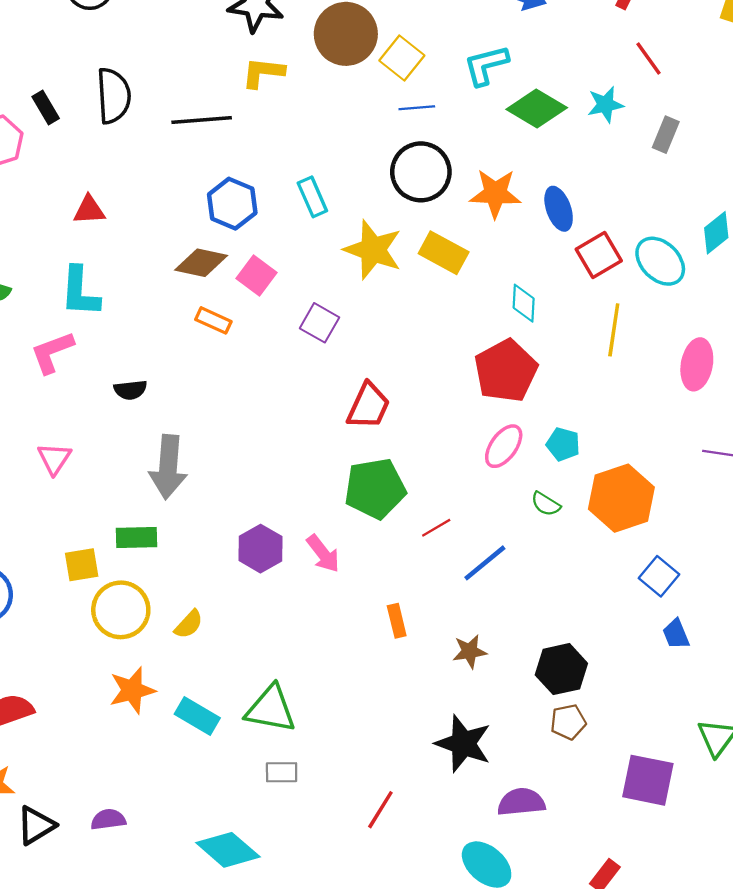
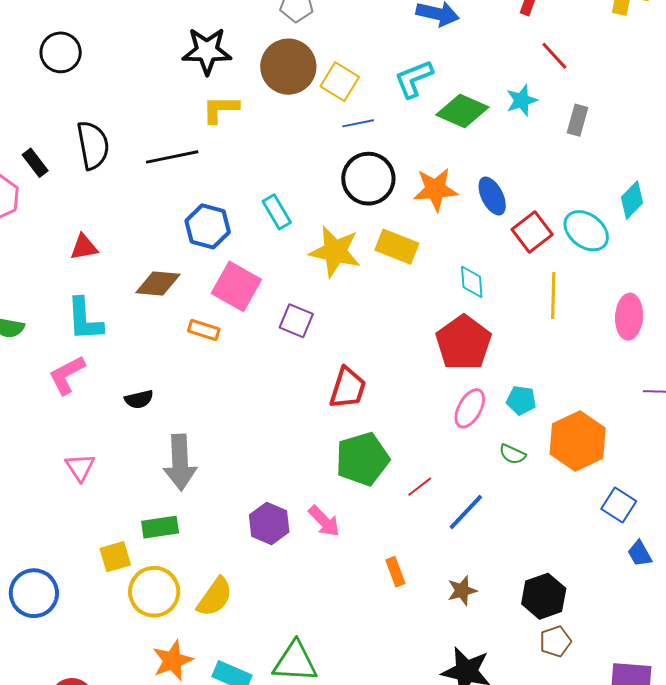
brown diamond: (201, 263) -> (158, 283), moved
pink square: (256, 275) -> (236, 286), size x1.4
yellow semicircle: (189, 624) -> (215, 597), size x1.5

